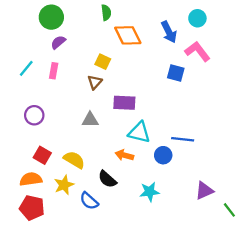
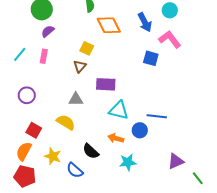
orange arrow: (124, 155) -> (116, 138), moved
yellow semicircle: (74, 160) -> (66, 122), moved
orange semicircle: (31, 179) -> (24, 151), turned -54
yellow star: (64, 185) -> (53, 156), turned -30

